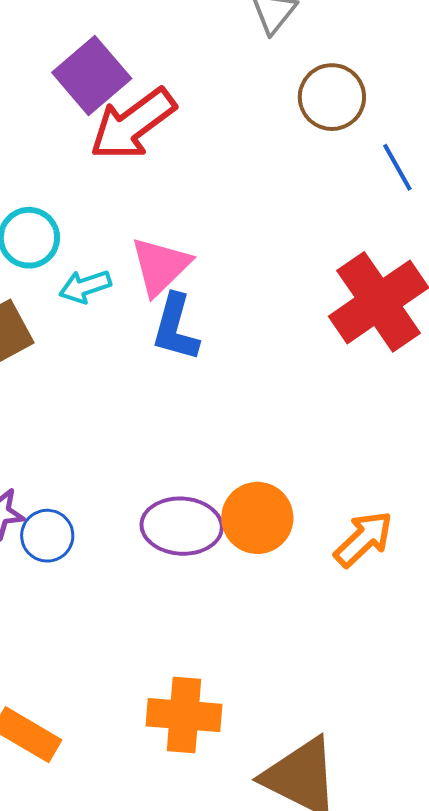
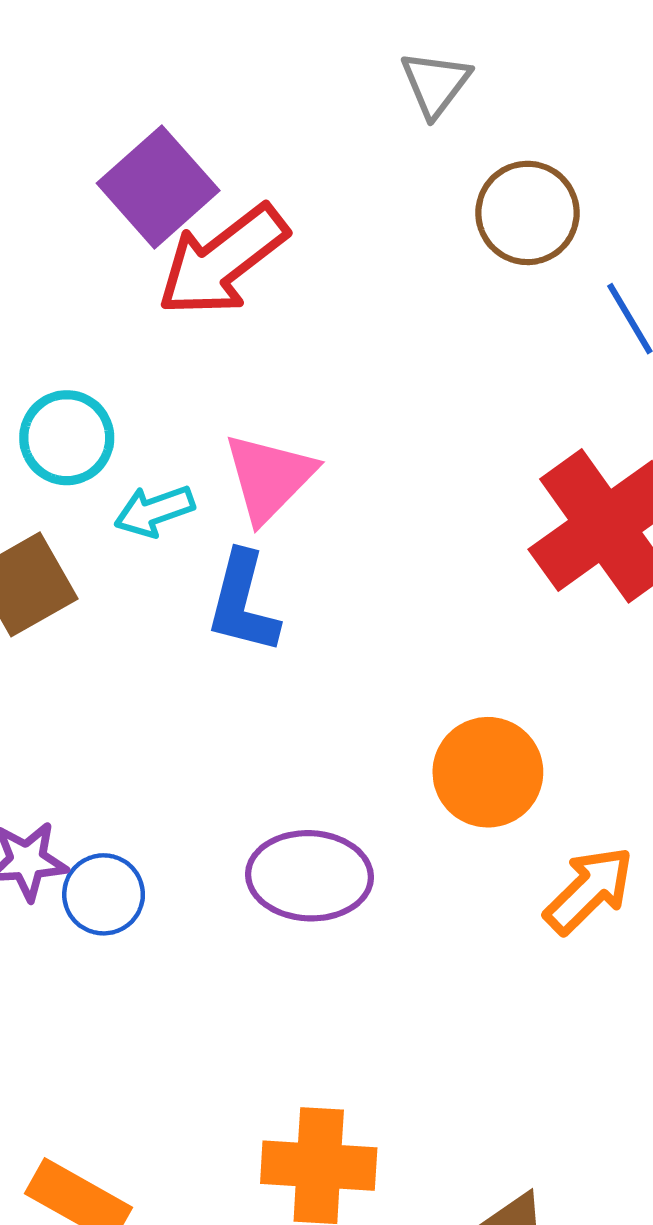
blue L-shape: (175, 328) -> (243, 603), moved
orange circle: (257, 518) -> (488, 772), moved

